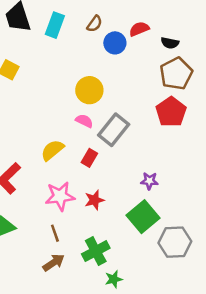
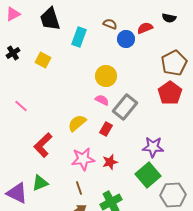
brown semicircle: (94, 24) -> (110, 24), turned -104
cyan rectangle: (55, 25) -> (79, 37), moved
black semicircle: (170, 43) -> (169, 18), moved
purple star: (149, 181) -> (153, 147), size x1.5

